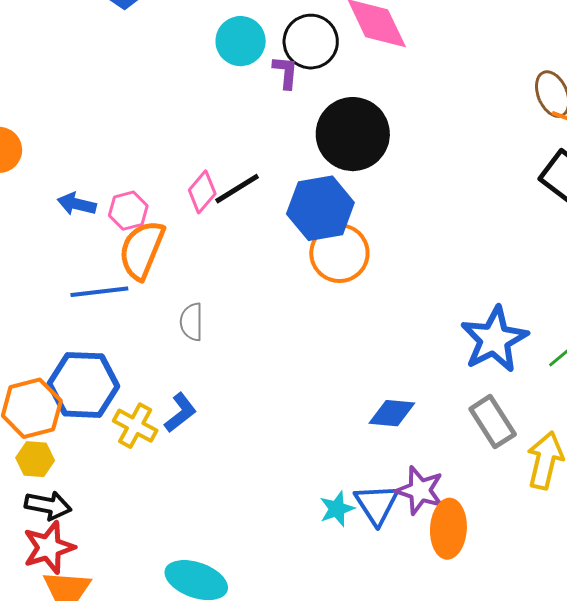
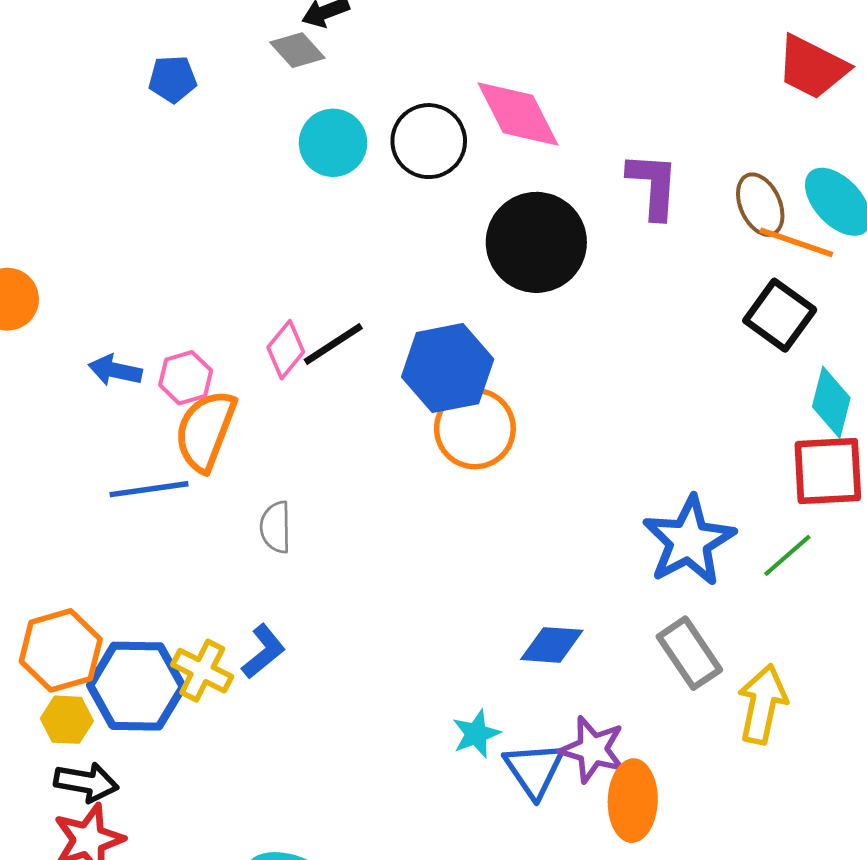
purple L-shape: (286, 72) -> (653, 185), moved, size x1.5
black circle: (353, 134) -> (536, 242), moved
blue hexagon: (83, 385) -> (136, 686), moved
cyan star: (337, 509) -> (476, 734), moved

